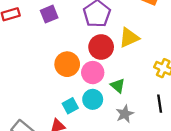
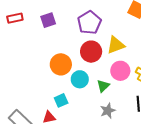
pink circle: (93, 73) -> (120, 71), moved
green triangle: (118, 86) -> (103, 86), turned 32
cyan circle: (93, 99) -> (80, 79), moved

